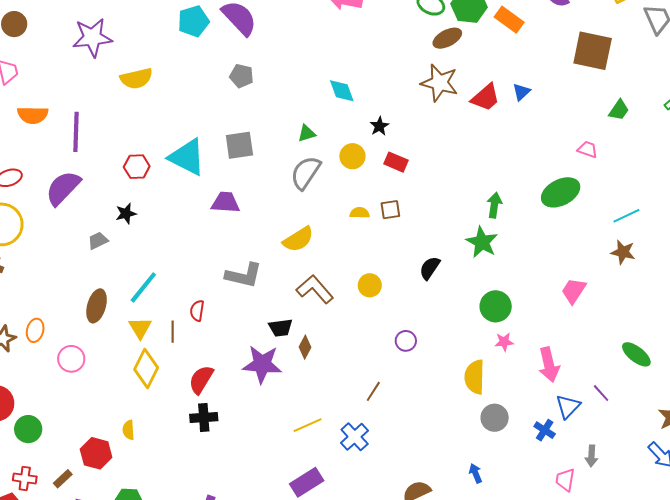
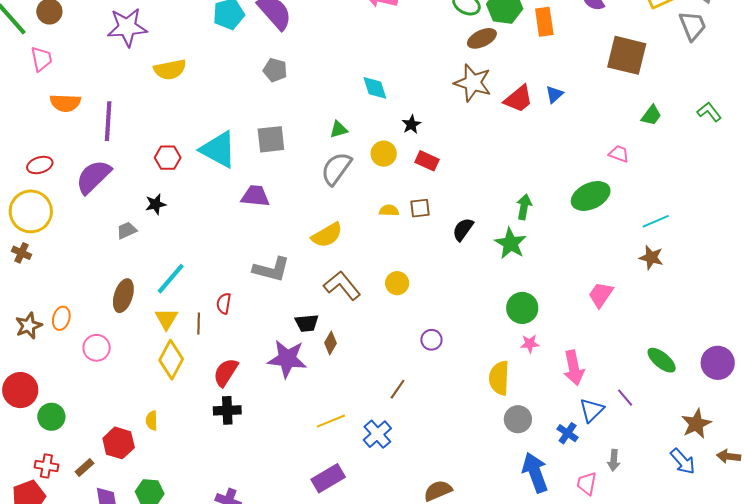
orange rectangle: (509, 20) -> (544, 22), turned 44
black semicircle: (430, 268) -> (463, 229), moved
blue arrow: (475, 473) -> (535, 473), moved, size x2.0

